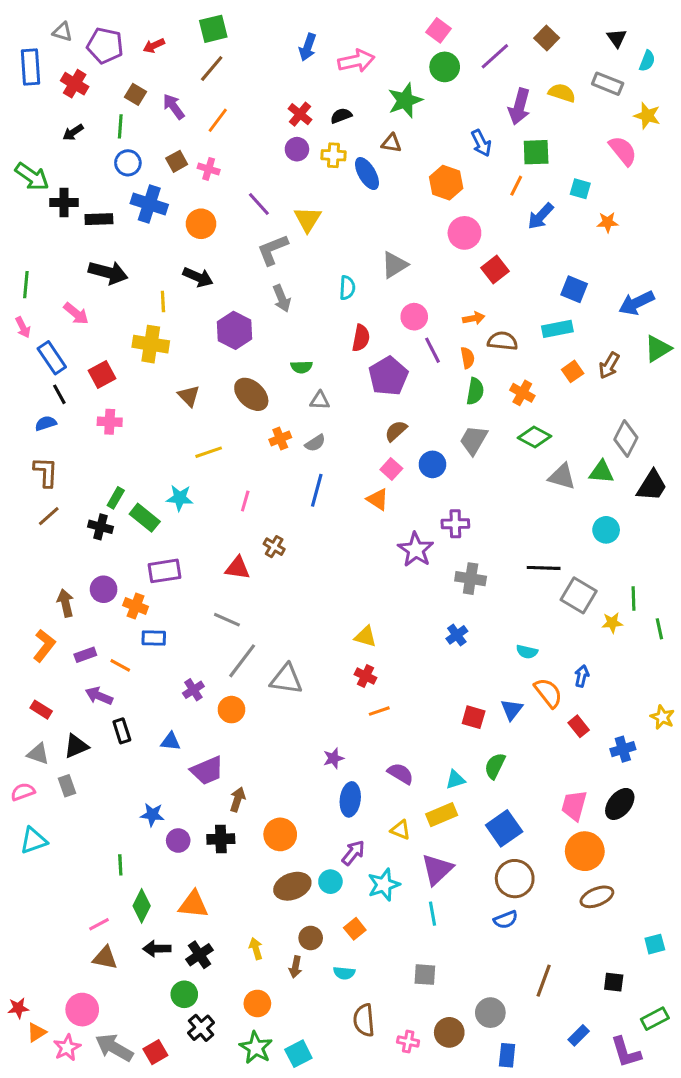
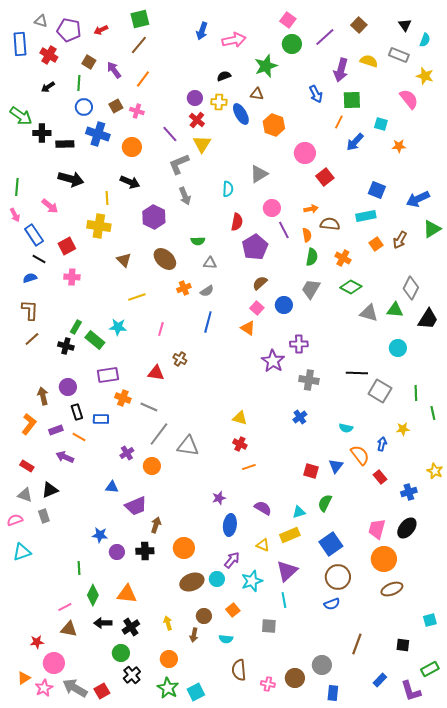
red cross: (300, 114) -> (197, 120), moved
orange hexagon: (446, 183) -> (274, 125), moved
black line: (59, 394) -> (39, 259), turned -32
orange cross: (136, 606) -> (123, 398), moved
yellow star: (612, 623) -> (403, 429), moved
black rectangle: (122, 731) -> (77, 412), moved
gray square: (425, 975) -> (269, 626), moved
red star: (18, 1008) -> (37, 642), moved

